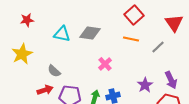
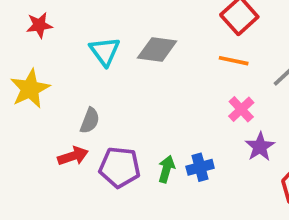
cyan triangle: (62, 34) -> (105, 51), turned 42
pink cross: (105, 64) -> (241, 109), moved
gray semicircle: (54, 71) -> (90, 121), turned -112

